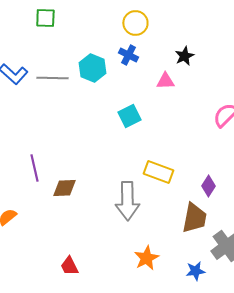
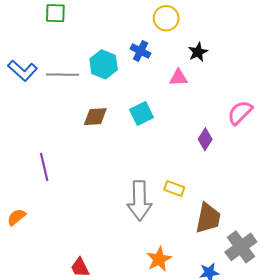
yellow circle: (135, 23) -> (166, 18), moved
yellow rectangle: (158, 172) -> (174, 188), moved, size x0.7
purple diamond: (208, 186) -> (205, 139), moved
brown diamond: (64, 188) -> (95, 117), moved

